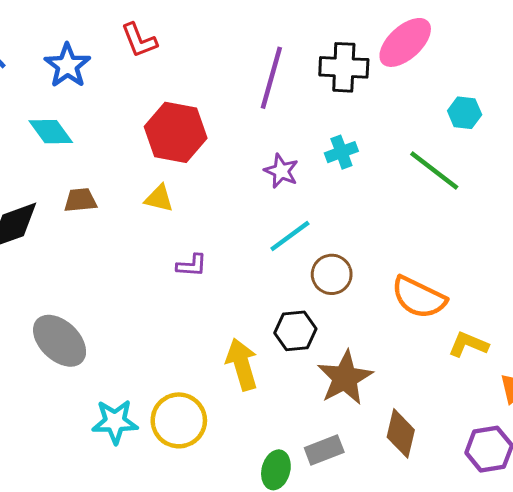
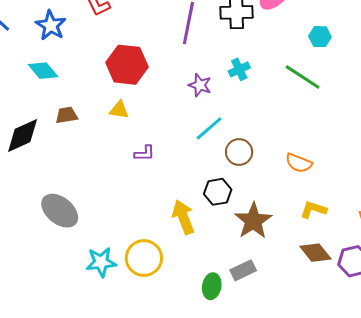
orange semicircle: (419, 297) -> (299, 163), size x0.7
yellow L-shape: (468, 344) -> (313, 210), moved
brown diamond: (401, 433) -> (315, 253), moved, turned -48

